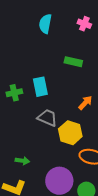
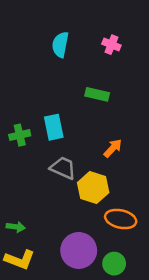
green arrow: (22, 161) -> (16, 227), moved

